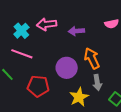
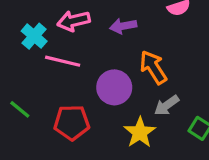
pink line: (22, 54) -> (63, 61), moved
gray arrow: (97, 82) -> (167, 105), turned 70

